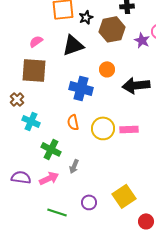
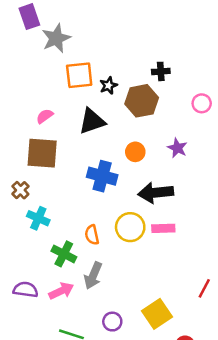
purple star: (142, 40) -> (177, 148), moved
black arrow: (136, 85) -> (156, 193), moved
orange semicircle: (73, 122) -> (92, 235), moved
gray arrow: (74, 166) -> (93, 276), size x1.5

